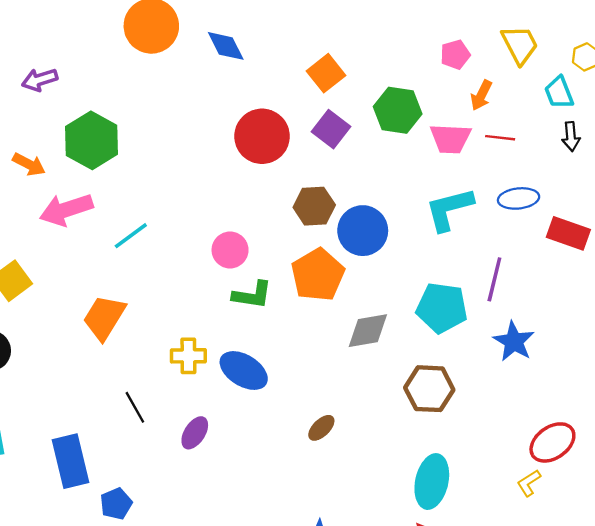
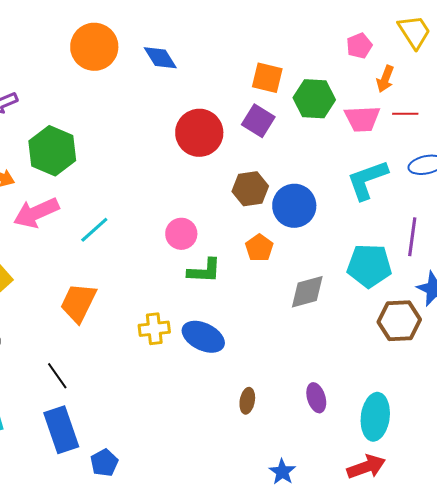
orange square: (326, 73) -> (267, 78), moved, turned -32
orange pentagon: (318, 275) -> (259, 248), size x0.6
brown hexagon: (429, 389) -> (399, 321), moved
black line: (135, 407) -> (57, 376), moved
brown ellipse: (321, 428) -> (247, 401), moved, turned -30
purple ellipse: (195, 433) -> (316, 398), moved, turned -44

